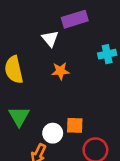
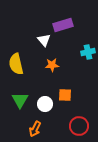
orange square: (75, 125) -> (65, 95), moved
white circle: (53, 133) -> (45, 104), moved

